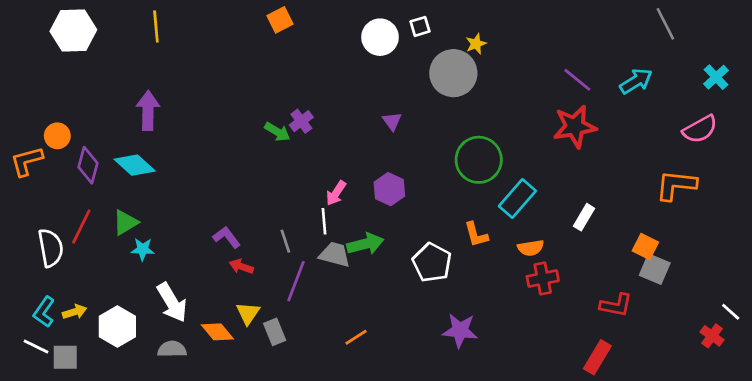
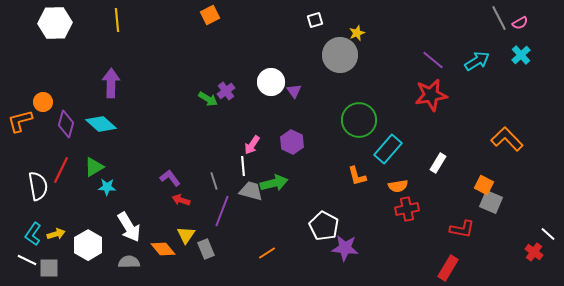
white circle: (380, 37) -> (271, 82), moved
cyan cross: (716, 77) -> (521, 55), moved
pink semicircle: (700, 129) -> (520, 23), moved, size x0.6
orange L-shape: (676, 185) -> (507, 139), turned 40
white pentagon: (432, 263) -> (324, 226), moved

